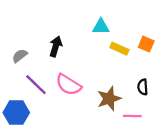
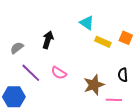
cyan triangle: (101, 27) -> (87, 23), turned 35
pink semicircle: (68, 85) -> (59, 73), size x0.7

